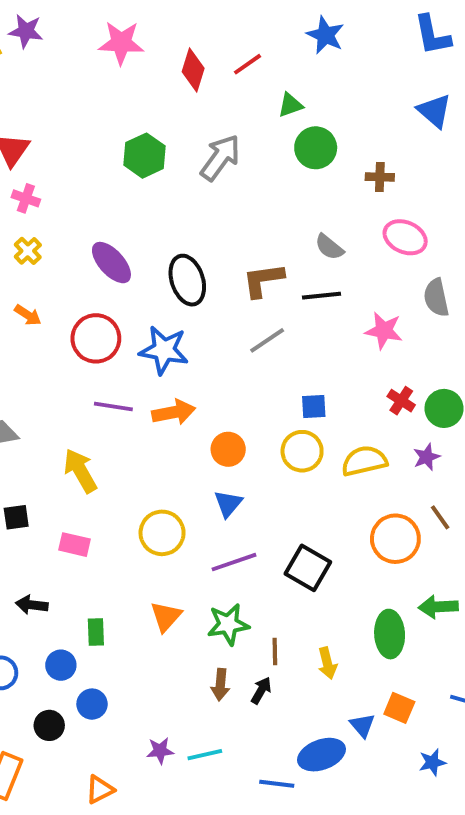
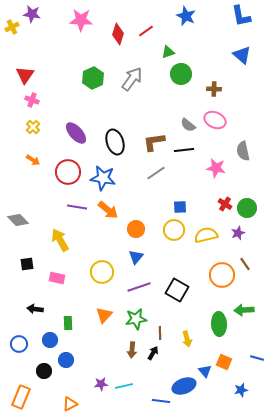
pink ellipse: (405, 237) -> (215, 120), moved
orange arrow: (174, 412) -> (108, 210), turned 50

